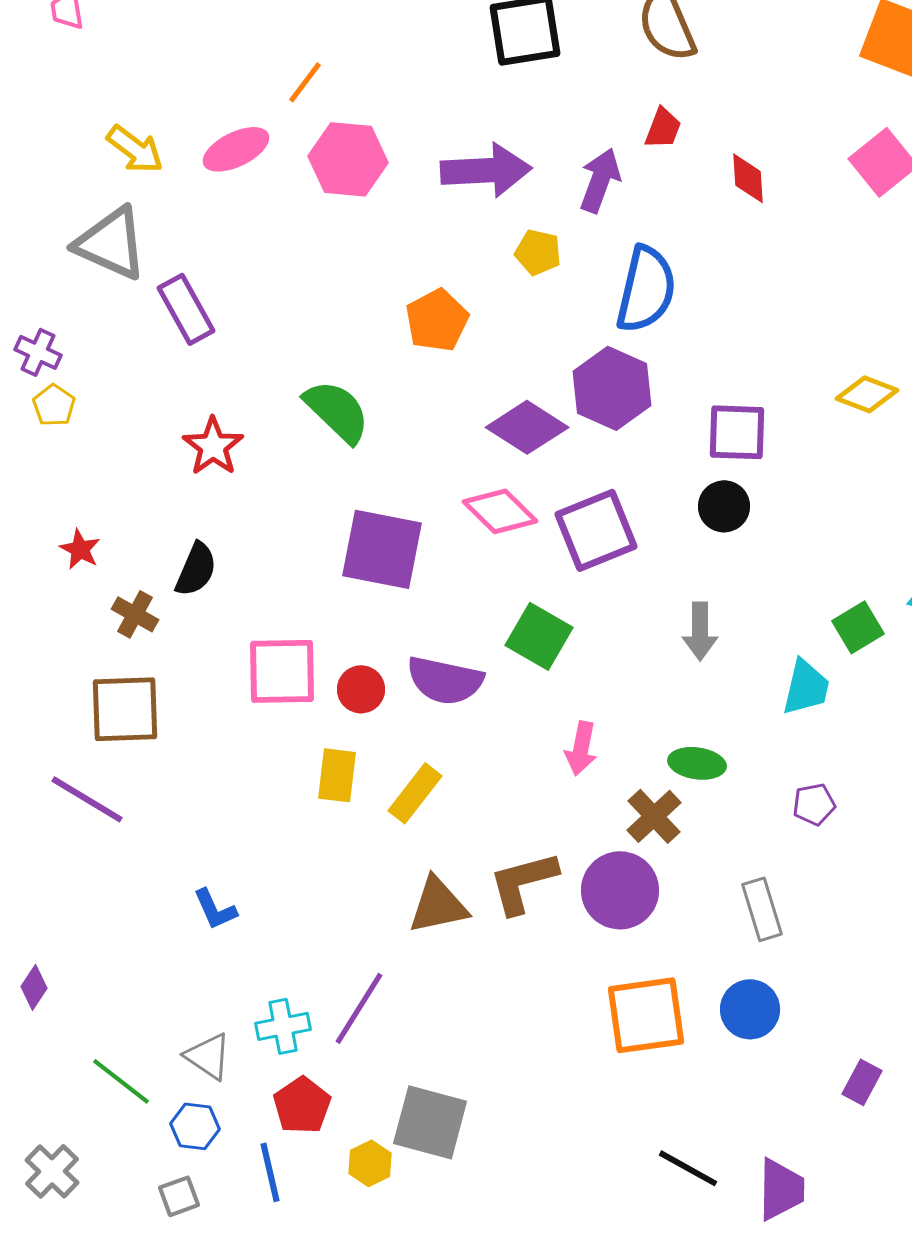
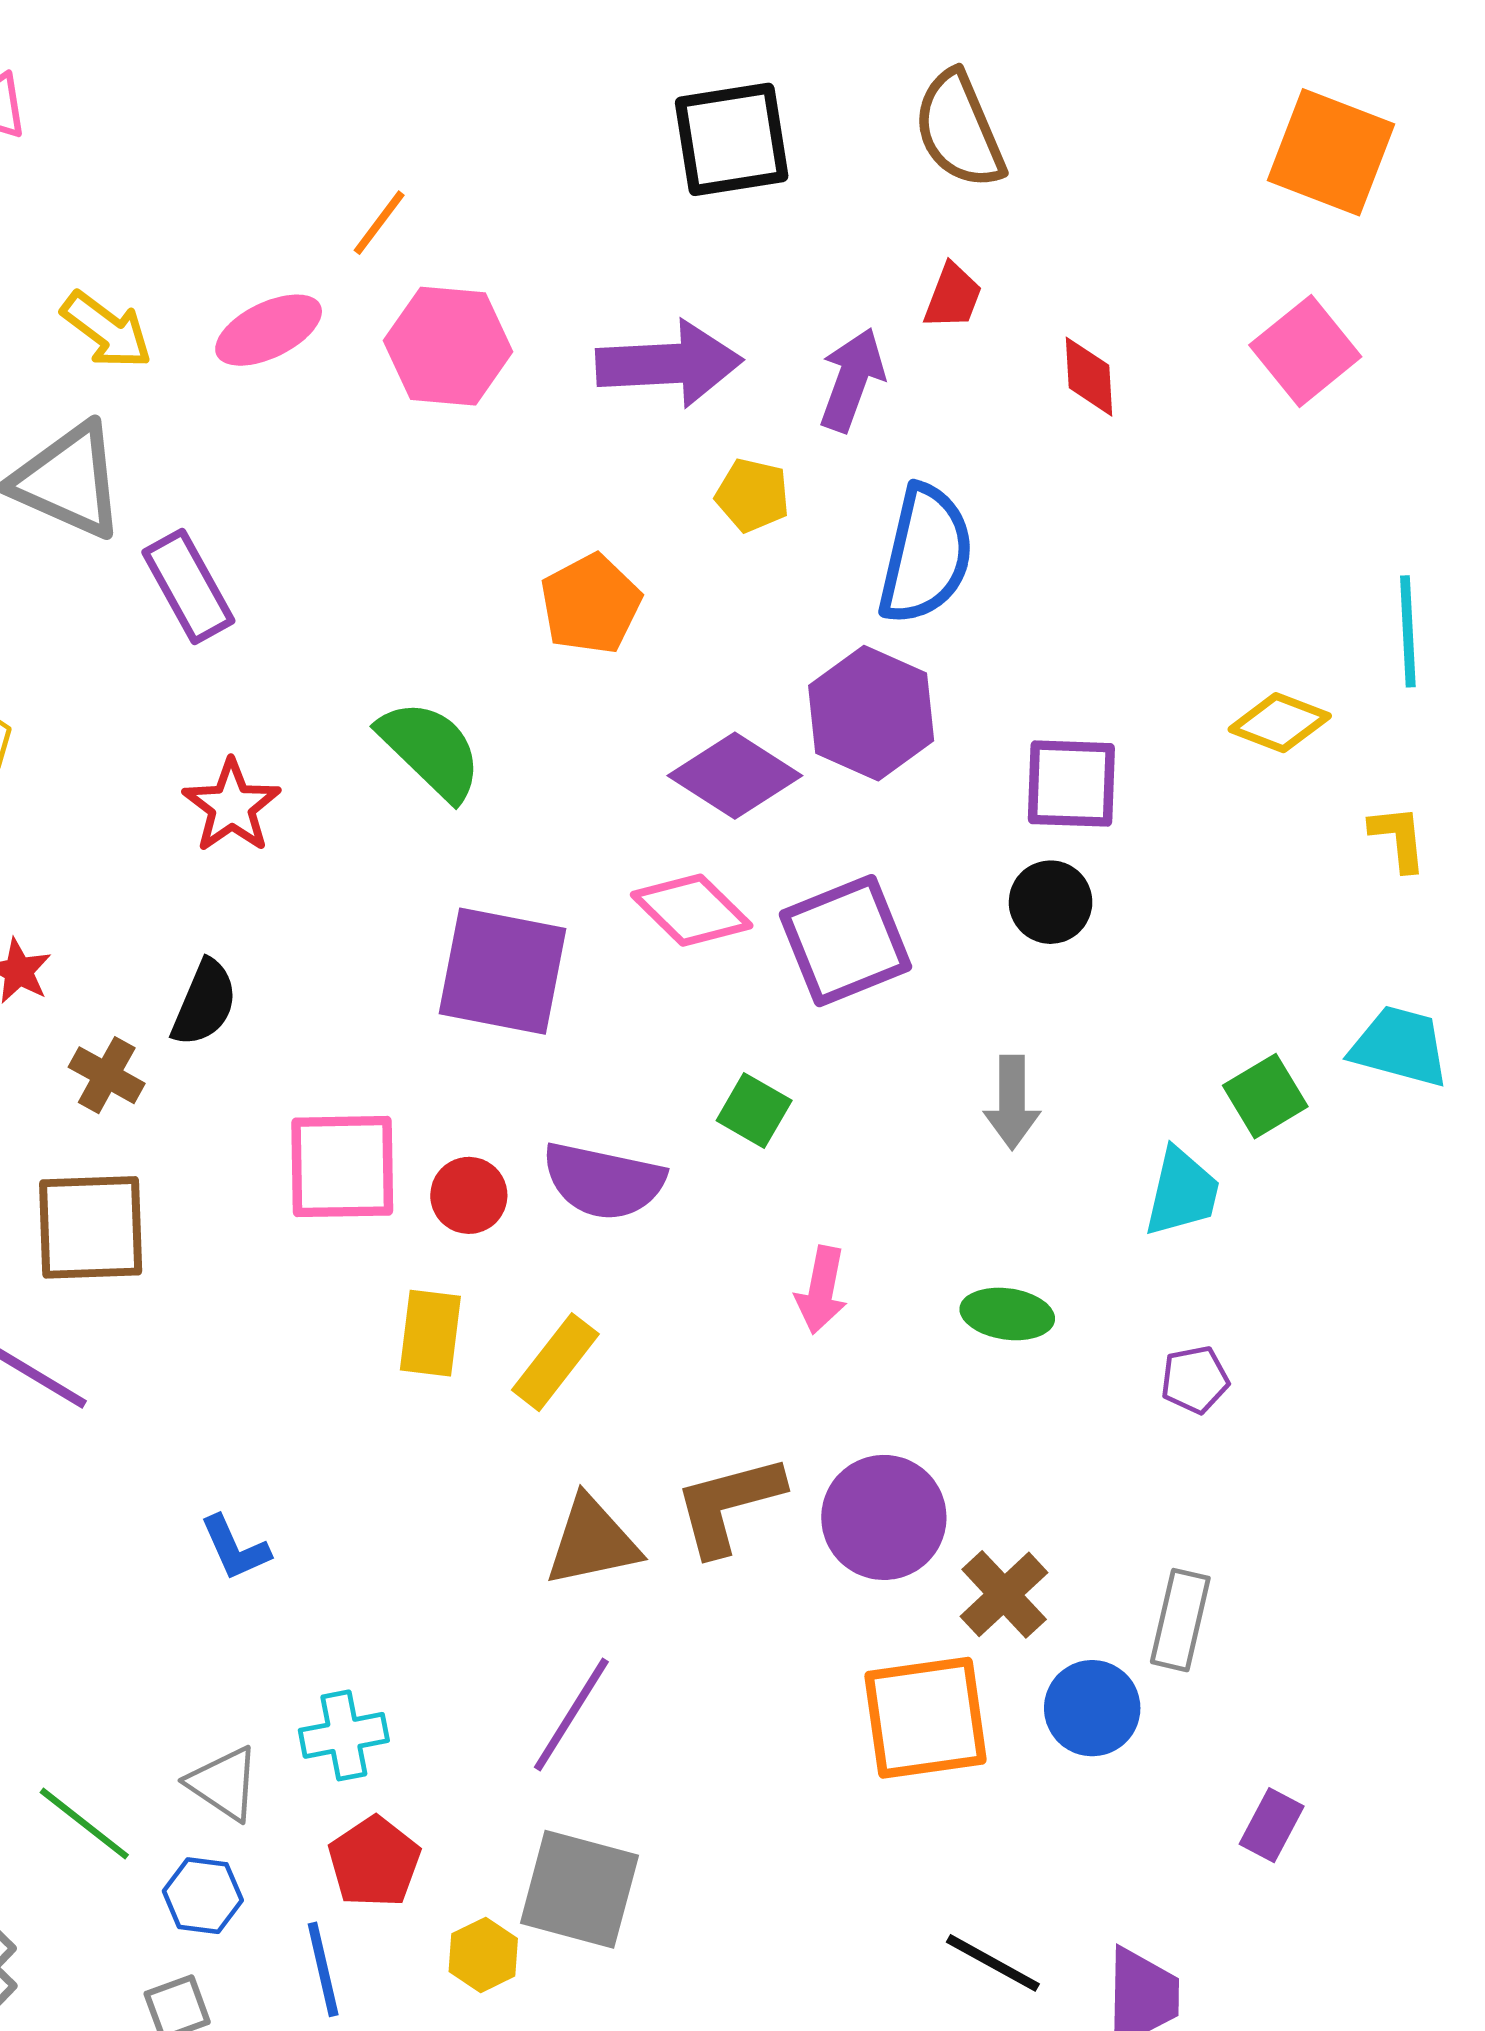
green square: (539, 636) -> (754, 1110), size x0.7
brown cross: (654, 816) -> (1004, 1594), moved
gray rectangle: (762, 909) -> (1180, 1620), moved, turned 30
purple line: (359, 1008) -> (571, 1715), moved

